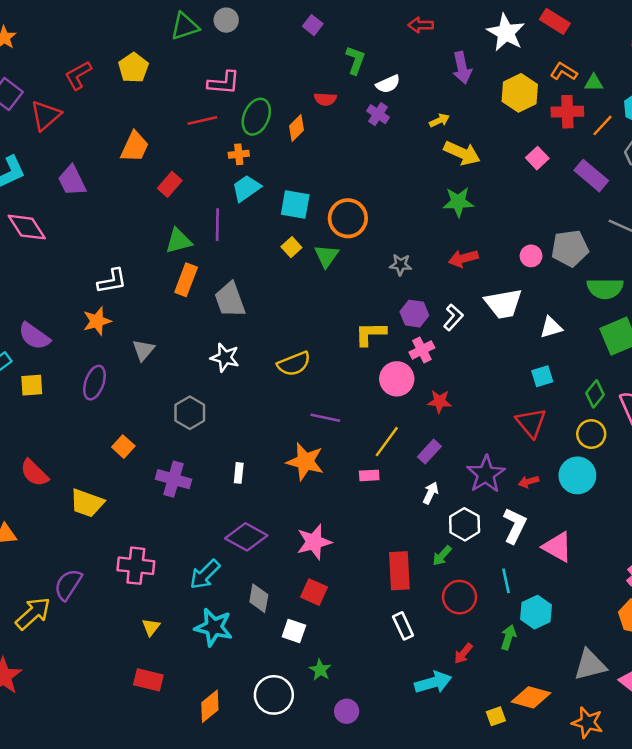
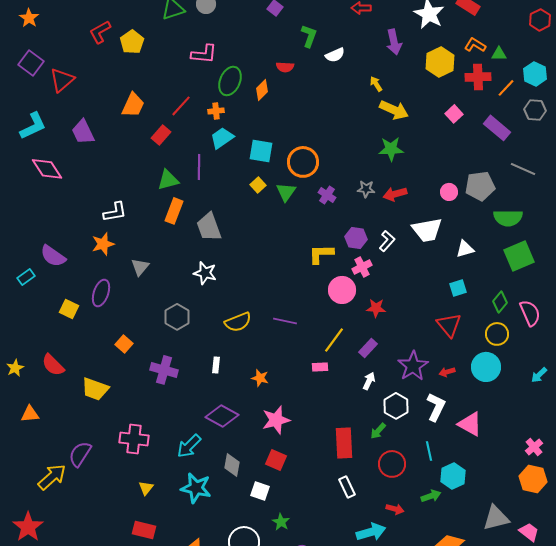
red L-shape: (78, 75) -> (100, 32), moved
purple cross: (378, 114) -> (327, 195), moved
red line: (202, 120) -> (181, 106), moved, turned -35
yellow arrow: (439, 120) -> (376, 84), turned -98
gray star: (401, 265) -> (366, 189), moved
yellow semicircle: (294, 364) -> (238, 322), moved
yellow square: (32, 385) -> (69, 309), moved, turned 30
orange star: (305, 462) -> (260, 378), moved, size x0.6
green arrow: (508, 637) -> (431, 496), turned 54
red arrow: (463, 654) -> (395, 509), turned -114

